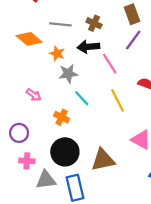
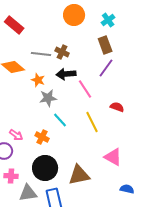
brown cross: (94, 23) -> (62, 52), moved
pink arrow: (34, 95) -> (16, 135), moved

